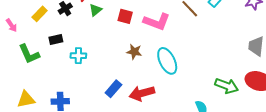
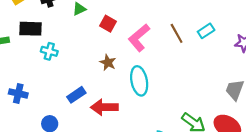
pink L-shape: (157, 22) -> (139, 38), turned 104
black rectangle: (56, 40) -> (30, 29), size x1.5

